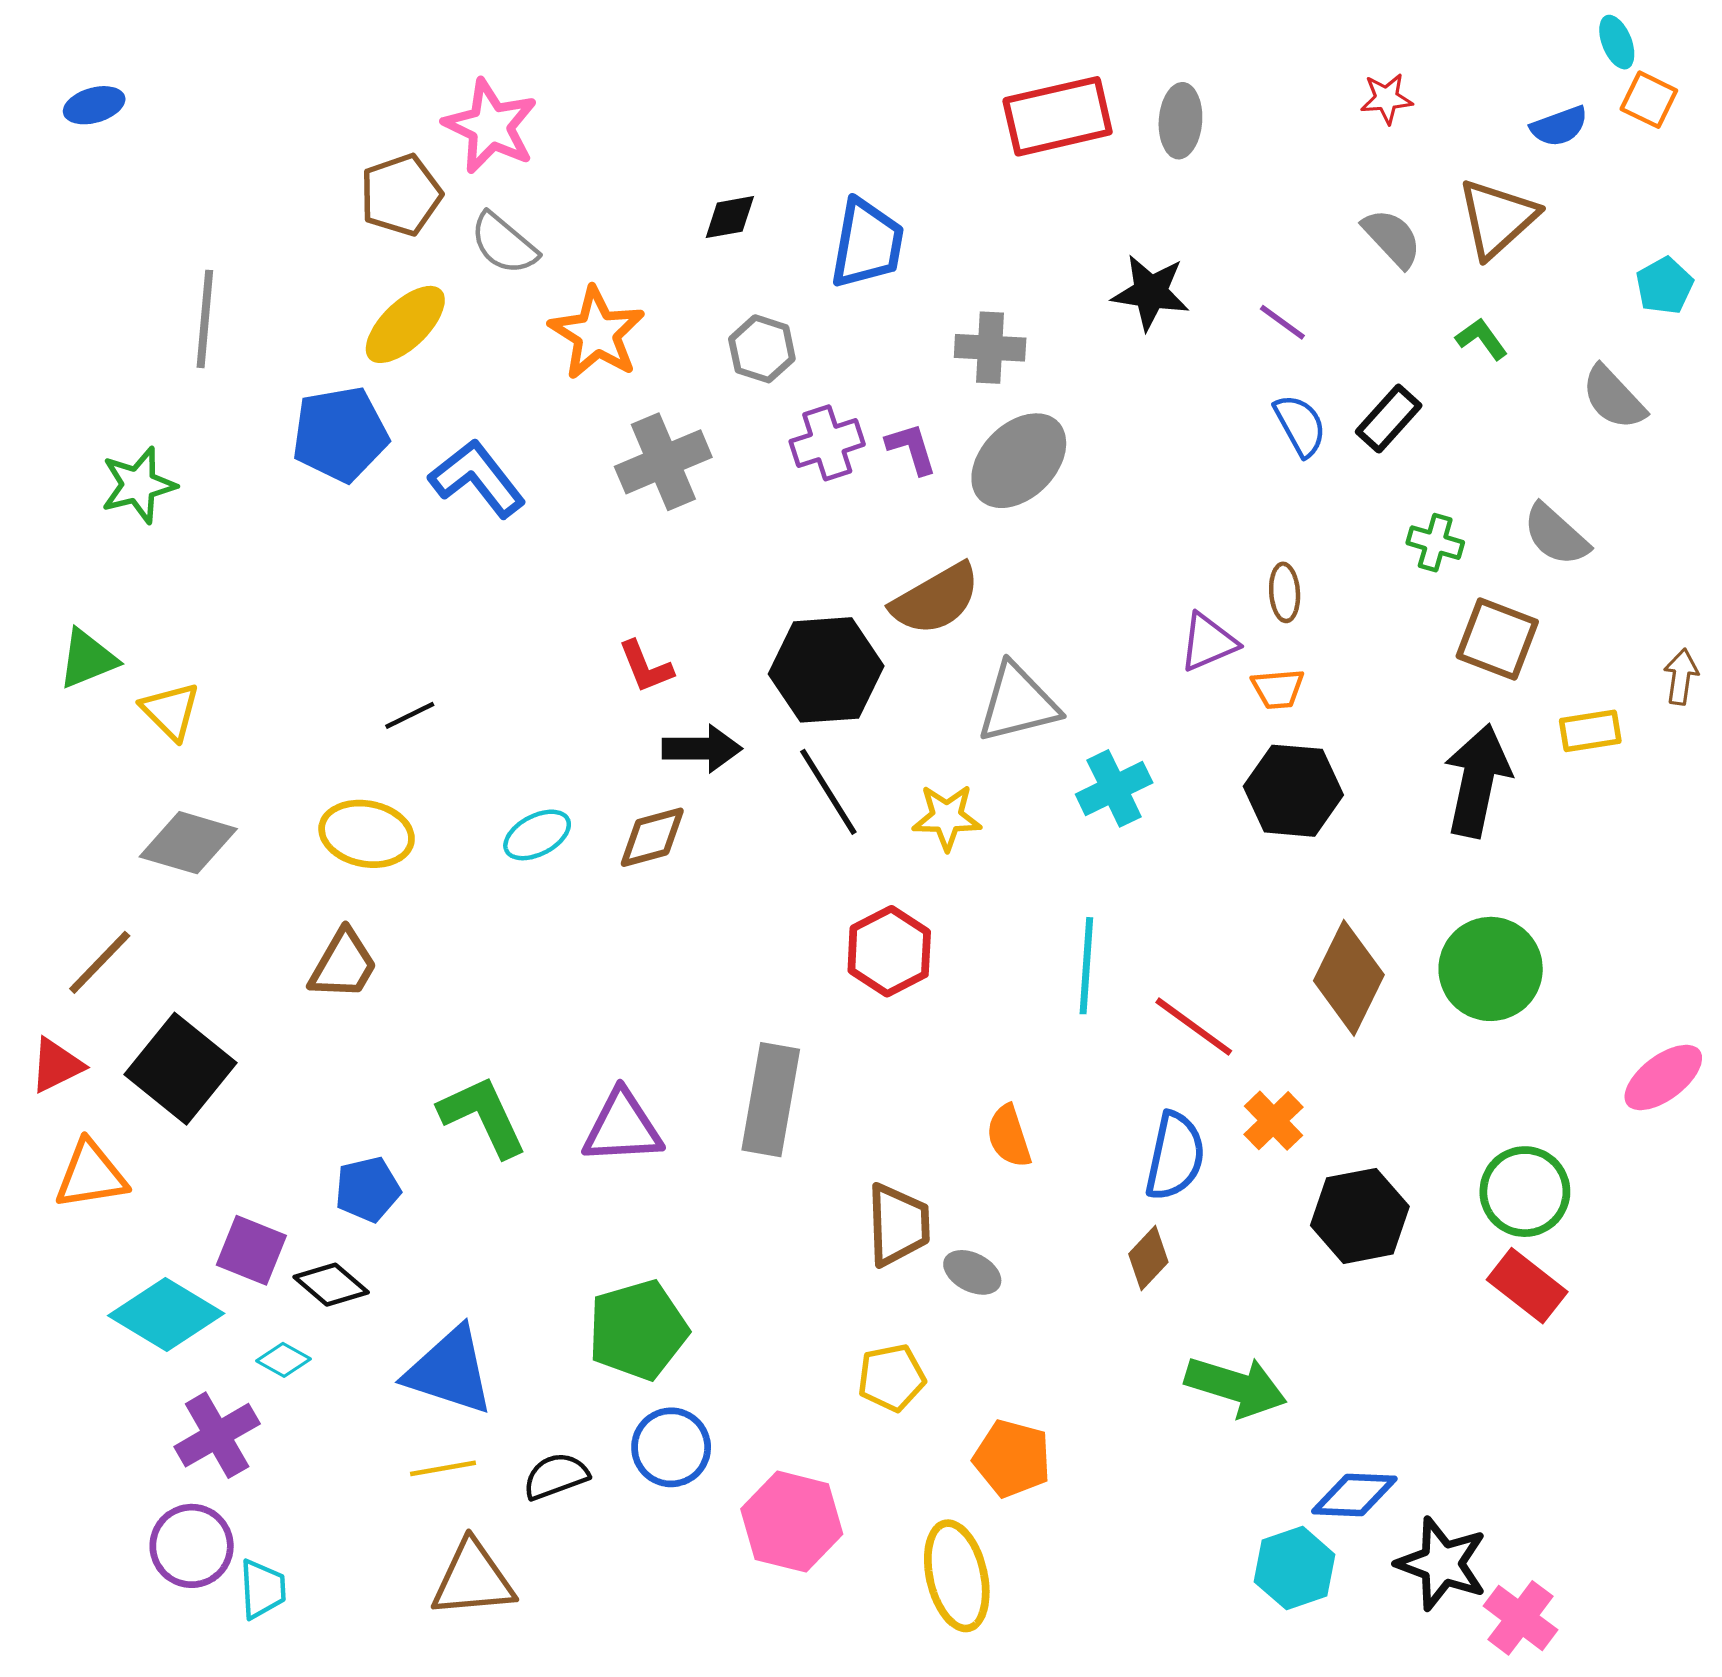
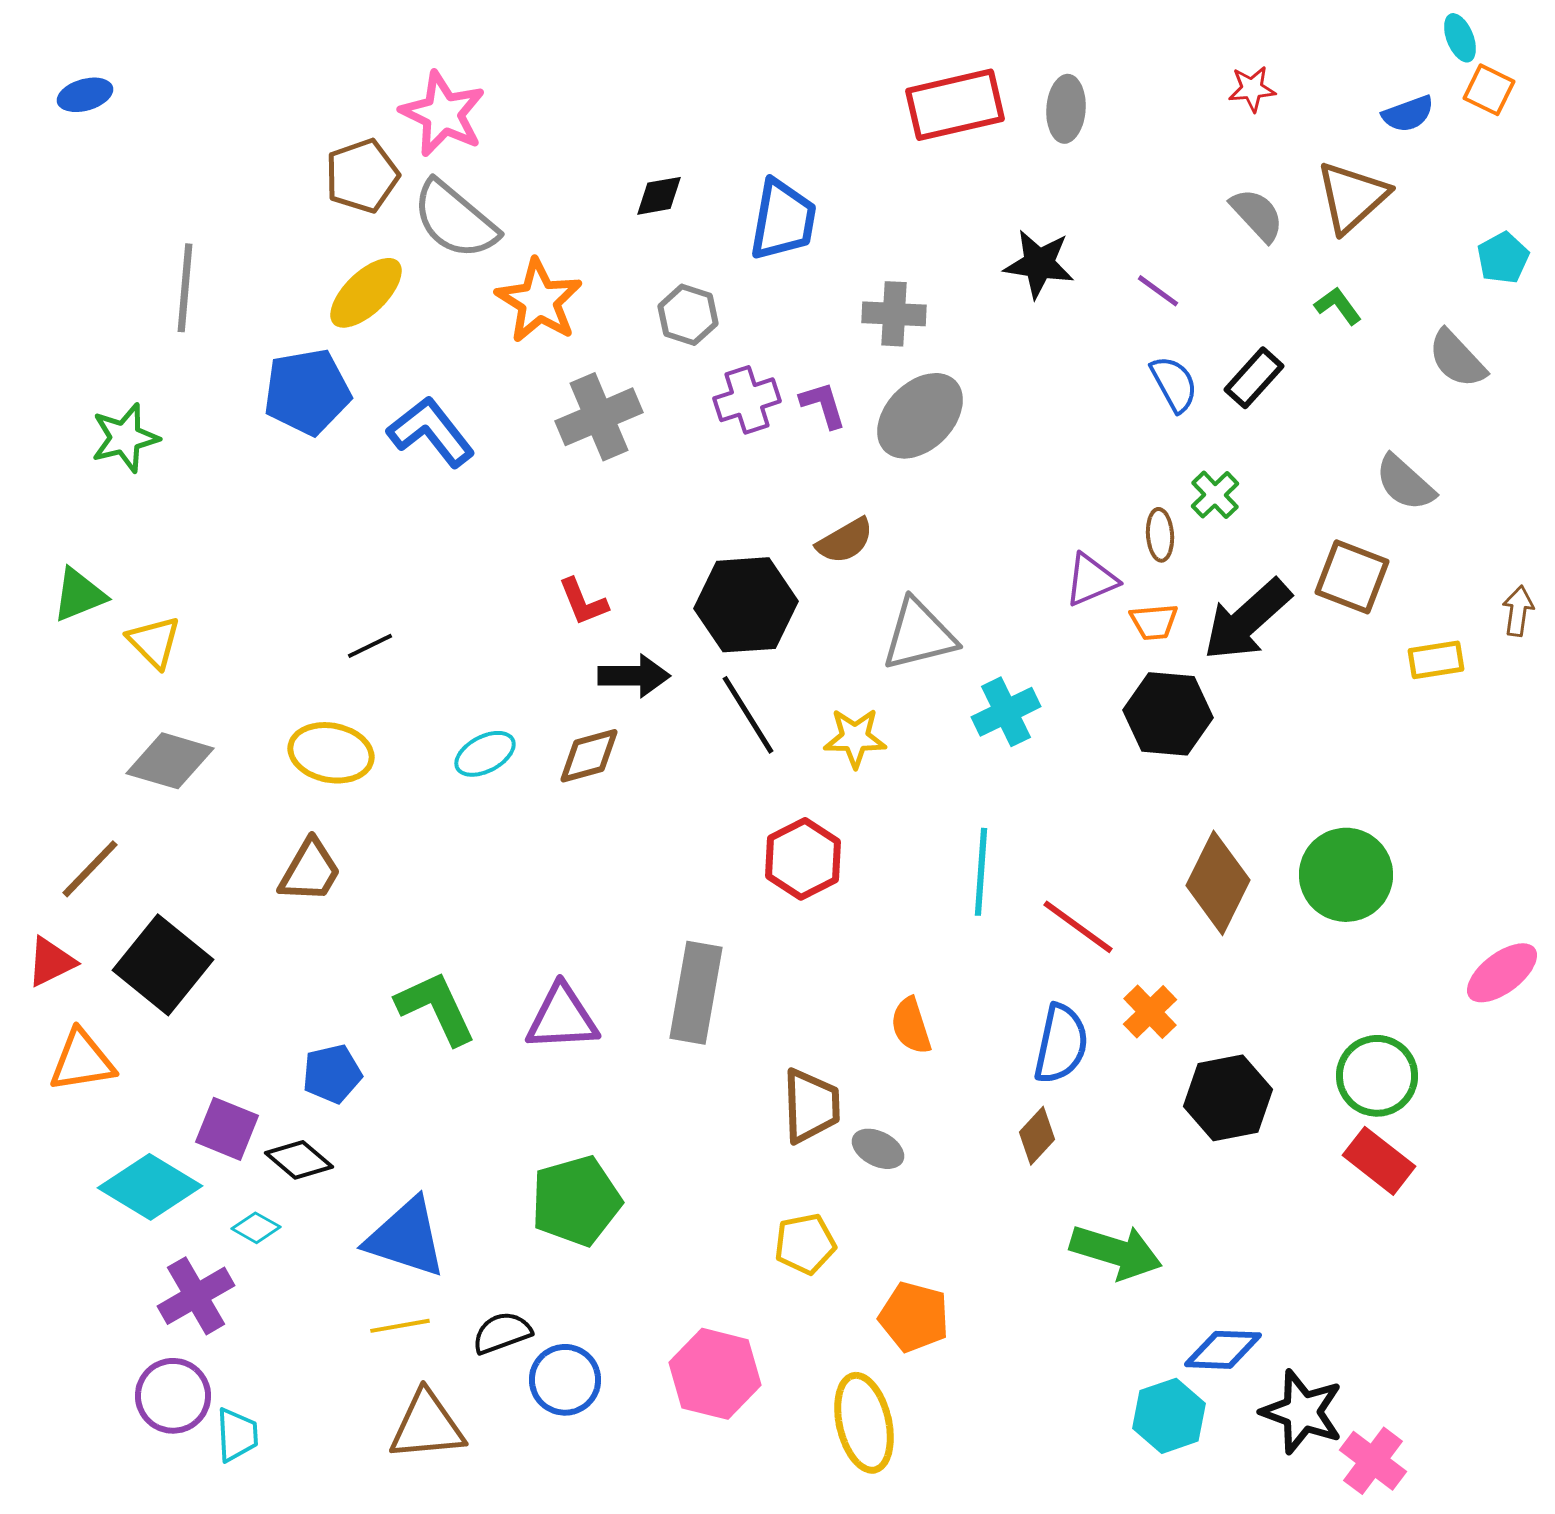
gray semicircle: (504, 244) -> (455, 220), size x1.4
green cross: (1435, 543) -> (1215, 495), moved, turned 30
brown semicircle: (936, 599) -> (845, 541), size x0.7
black arrow: (1477, 781) -> (1247, 620), moved, turned -144
blue circle: (671, 1447) -> (565, 1380), moved

